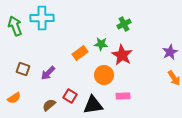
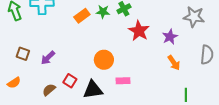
green star: (101, 44) -> (103, 12), moved
orange rectangle: (80, 53) -> (82, 16), moved
red star: (122, 55) -> (139, 31), moved

